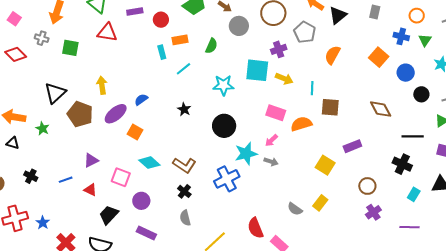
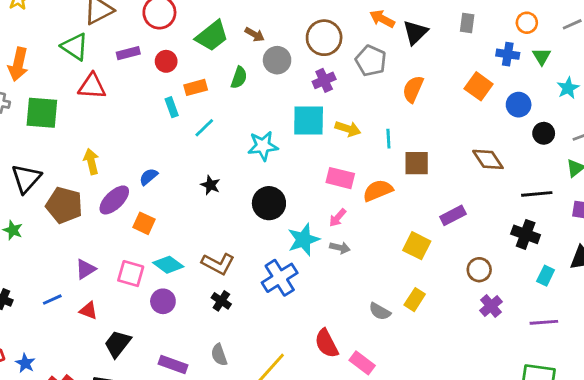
green semicircle: (211, 46) -> (239, 78), moved
green square: (70, 48) -> (42, 113), size x1.4
purple cross: (279, 49) -> (324, 80), moved
pink square: (121, 177) -> (131, 274), moved
purple circle: (141, 201) -> (163, 301), moved
gray semicircle: (185, 218) -> (219, 355), moved

